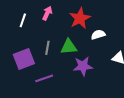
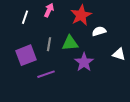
purple star: (83, 66) -> (84, 62), turned -30

